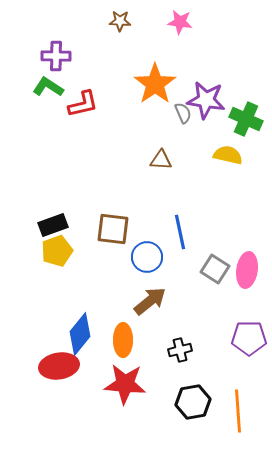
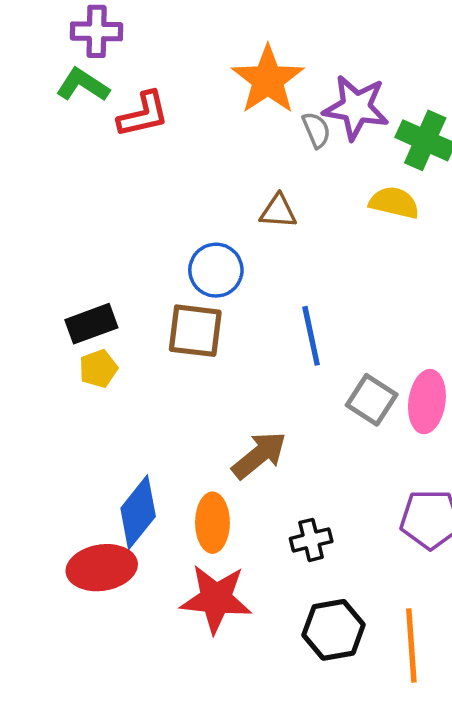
yellow pentagon: (57, 251) -> (98, 369), size x0.7
blue circle: (147, 257) -> (216, 270), moved

